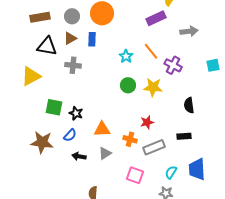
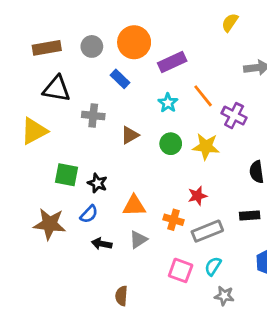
purple rectangle: (156, 18) -> (172, 62), moved
brown triangle: (70, 38) -> (130, 135), moved
blue rectangle: (92, 39) -> (120, 79), turned -48
cyan semicircle: (171, 172) -> (213, 266), moved

